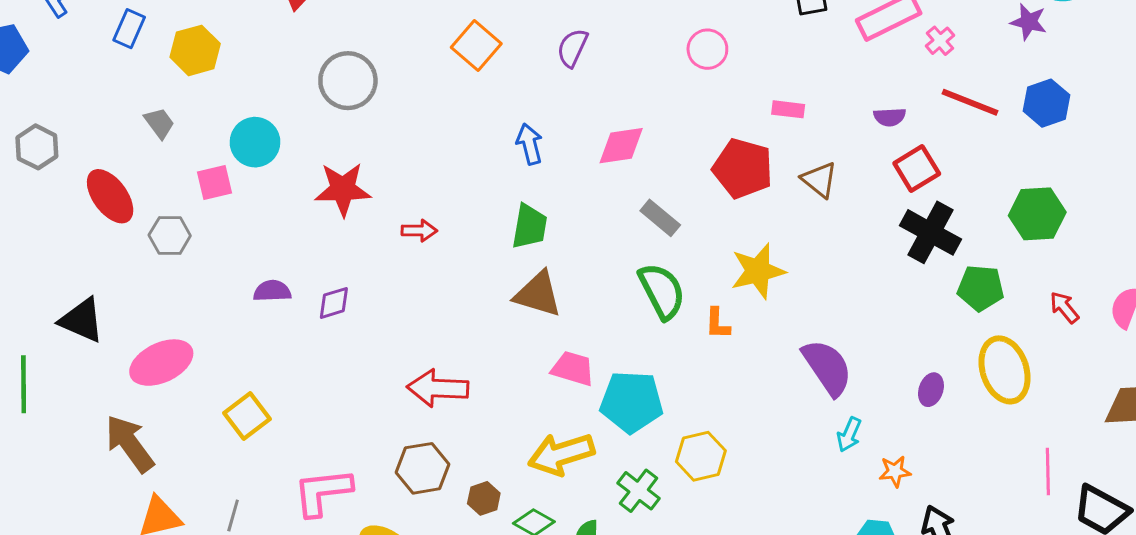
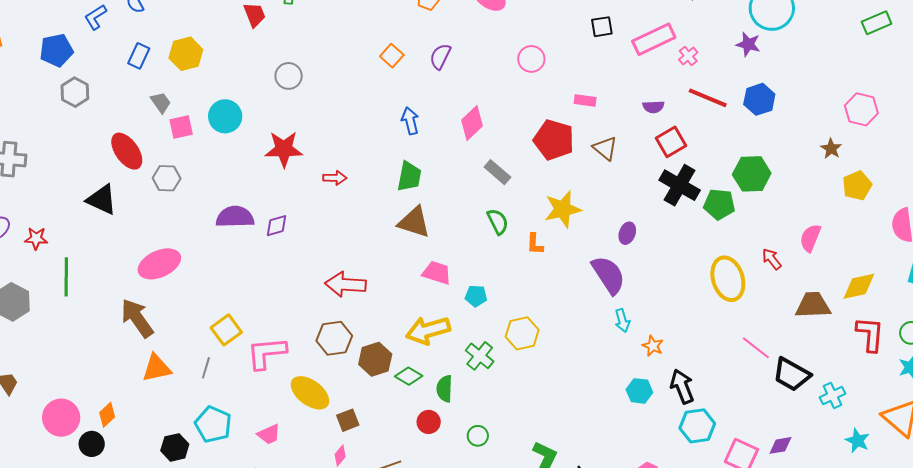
blue rectangle: (129, 29) -> (139, 56), moved
orange square: (476, 45) -> (392, 56), moved, size x0.7
gray circle: (348, 81) -> (289, 76), size x0.7
pink diamond: (621, 146) -> (472, 123), turned -36
gray hexagon: (37, 147) -> (75, 92), moved
pink square: (214, 183) -> (181, 127), moved
green pentagon: (981, 288) -> (719, 204), moved
purple semicircle: (272, 291) -> (235, 217), size x1.5
green semicircle: (662, 291) -> (498, 222), size x0.7
red arrow: (1064, 307) -> (772, 259), moved
black triangle: (82, 320) -> (102, 200), moved
purple ellipse: (931, 390) -> (627, 233), moved
cyan pentagon: (632, 402) -> (476, 296), size x0.5
yellow square: (247, 416) -> (226, 330), moved
cyan arrow: (849, 435) -> (622, 321), turned -40
orange star: (895, 471) -> (653, 346), turned 30
pink line: (1048, 472) -> (756, 348), turned -52
brown hexagon: (484, 498) -> (375, 359), size x1.5

